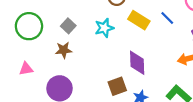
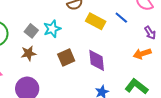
cyan star: (104, 28) -> (52, 29), moved
brown square: (117, 86) -> (66, 57), moved

